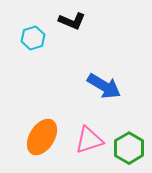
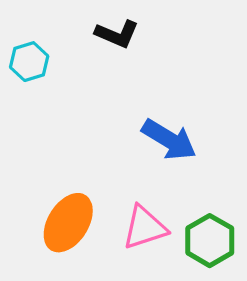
cyan hexagon: (33, 38) -> (29, 62), moved

